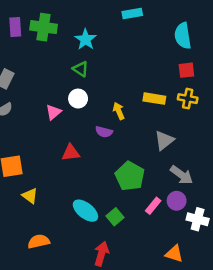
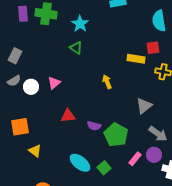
red square: (186, 70) -> (153, 48), moved
white circle: (78, 99) -> (31, 87), moved
yellow rectangle: (154, 99) -> (136, 59), moved
purple semicircle: (104, 132) -> (94, 126), moved

